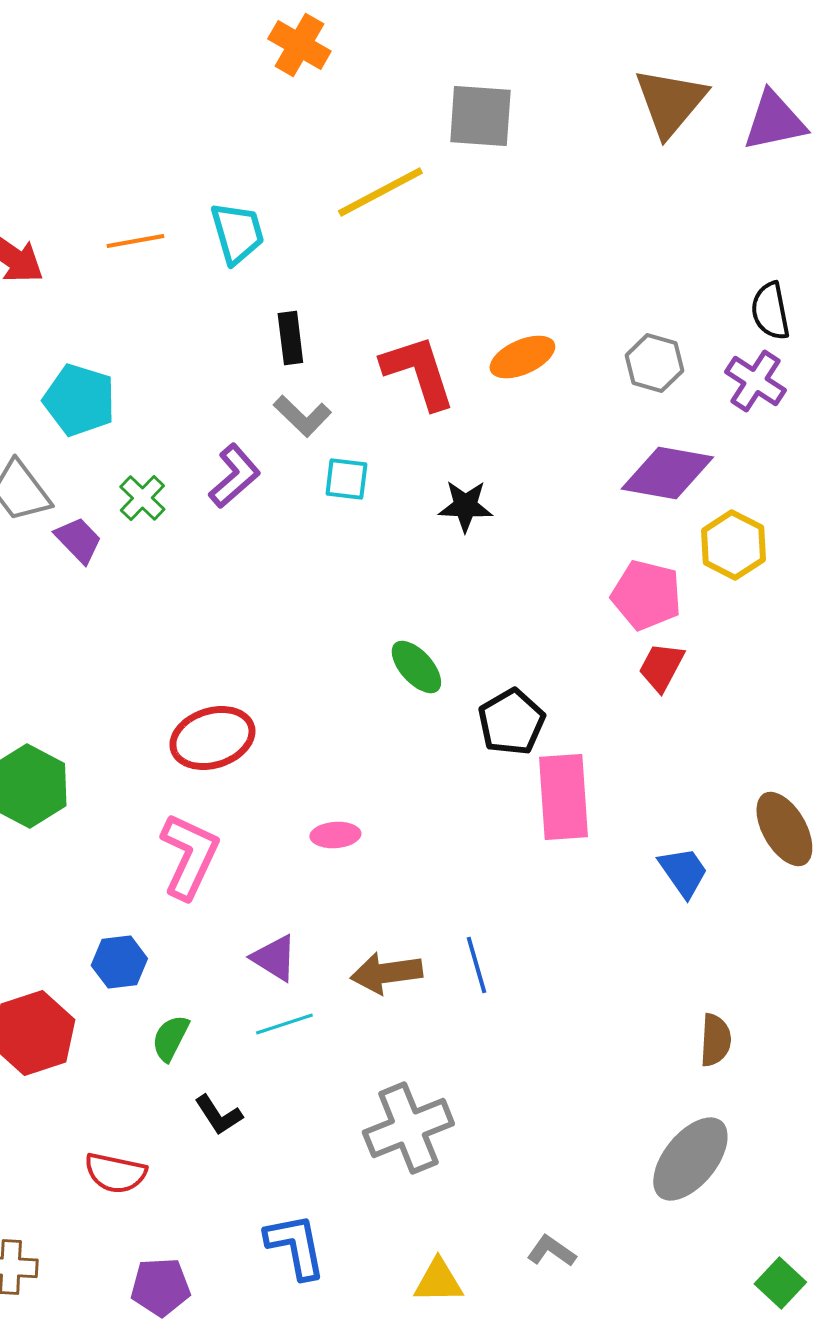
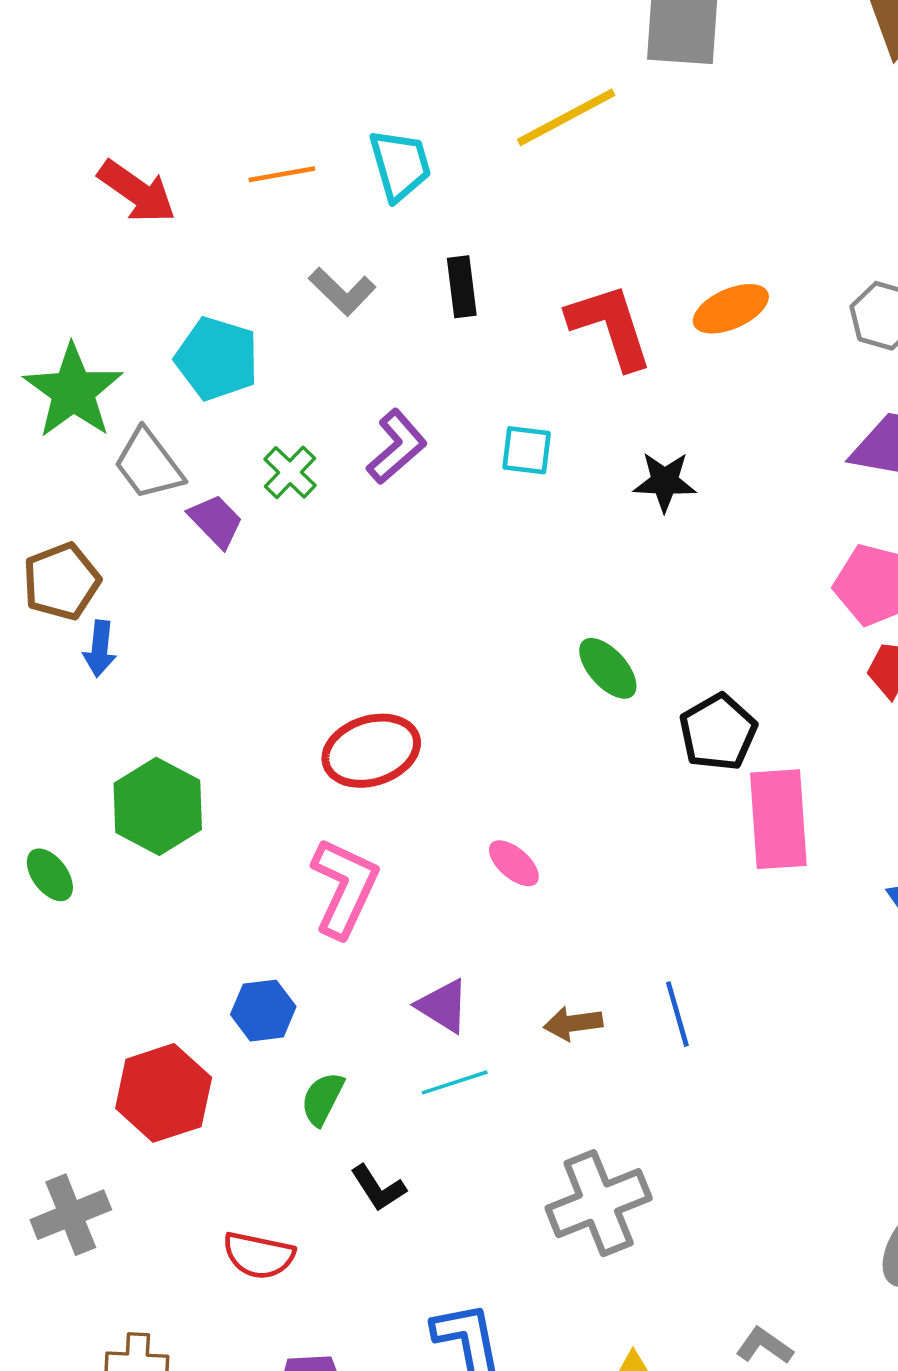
gray L-shape: (302, 416) -> (342, 291), moved
pink ellipse: (335, 835) -> (514, 863), turned 45
brown arrow: (386, 973) -> (573, 1023), size x0.7

